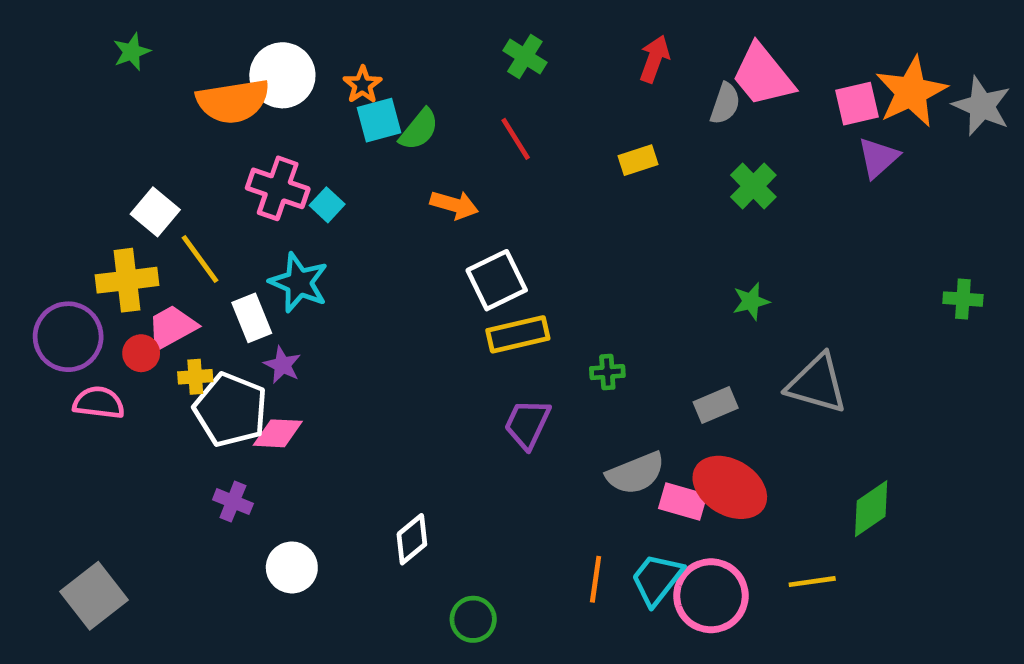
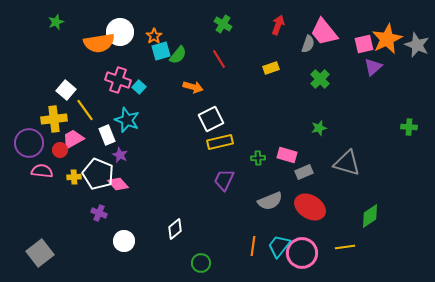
yellow cross: (195, 377) -> (74, 177), moved
pink diamond: (278, 433) -> (118, 184), turned 45
pink rectangle: (683, 502) -> (287, 155), moved

